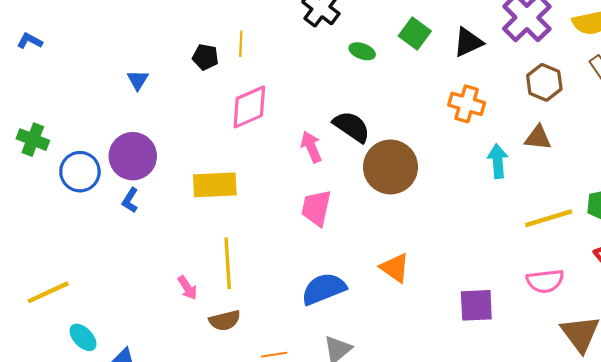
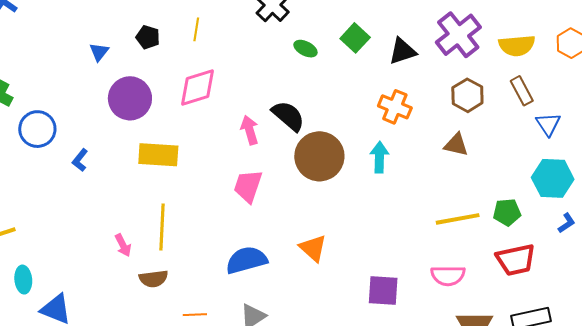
black pentagon: (205, 57) -> (148, 37), moved
purple circle: (133, 156) -> (130, 98), moved
cyan arrow: (498, 161) -> (379, 157), moved
cyan ellipse: (83, 337) -> (23, 280), turned 32

